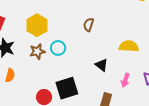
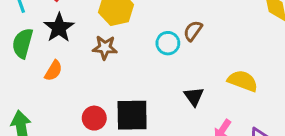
cyan circle: (58, 48) -> (168, 43), moved

